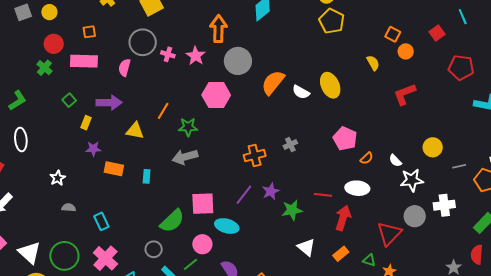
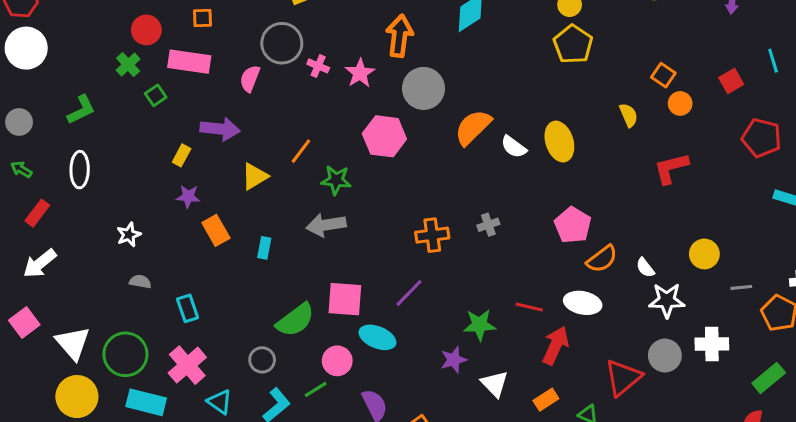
green square: (69, 100) -> (156, 95), moved
yellow triangle: (135, 131) -> (255, 176), turned -48
orange semicircle: (367, 158) -> (602, 259), size x1.5
orange rectangle: (114, 169) -> (216, 230), turned 42
purple star: (271, 191) -> (454, 360), moved

